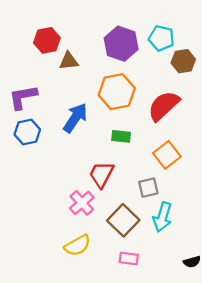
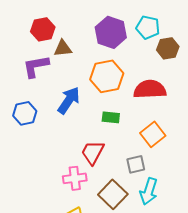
purple L-shape: (23, 97) -> (36, 66), moved
red semicircle: (164, 106) -> (150, 89), turned 40
pink cross: (82, 203) -> (75, 178), turned 35

